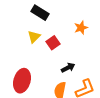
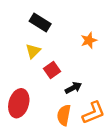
red square: (53, 43) -> (52, 70), moved

